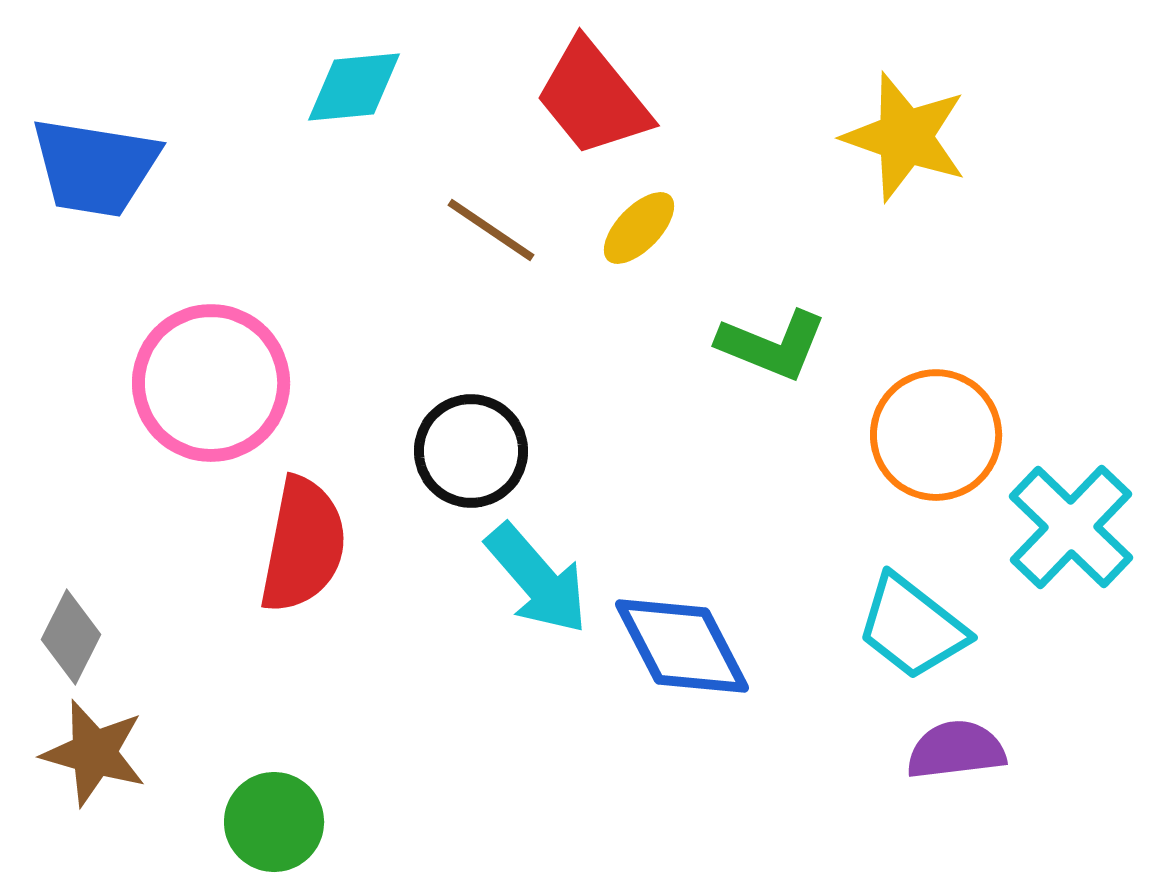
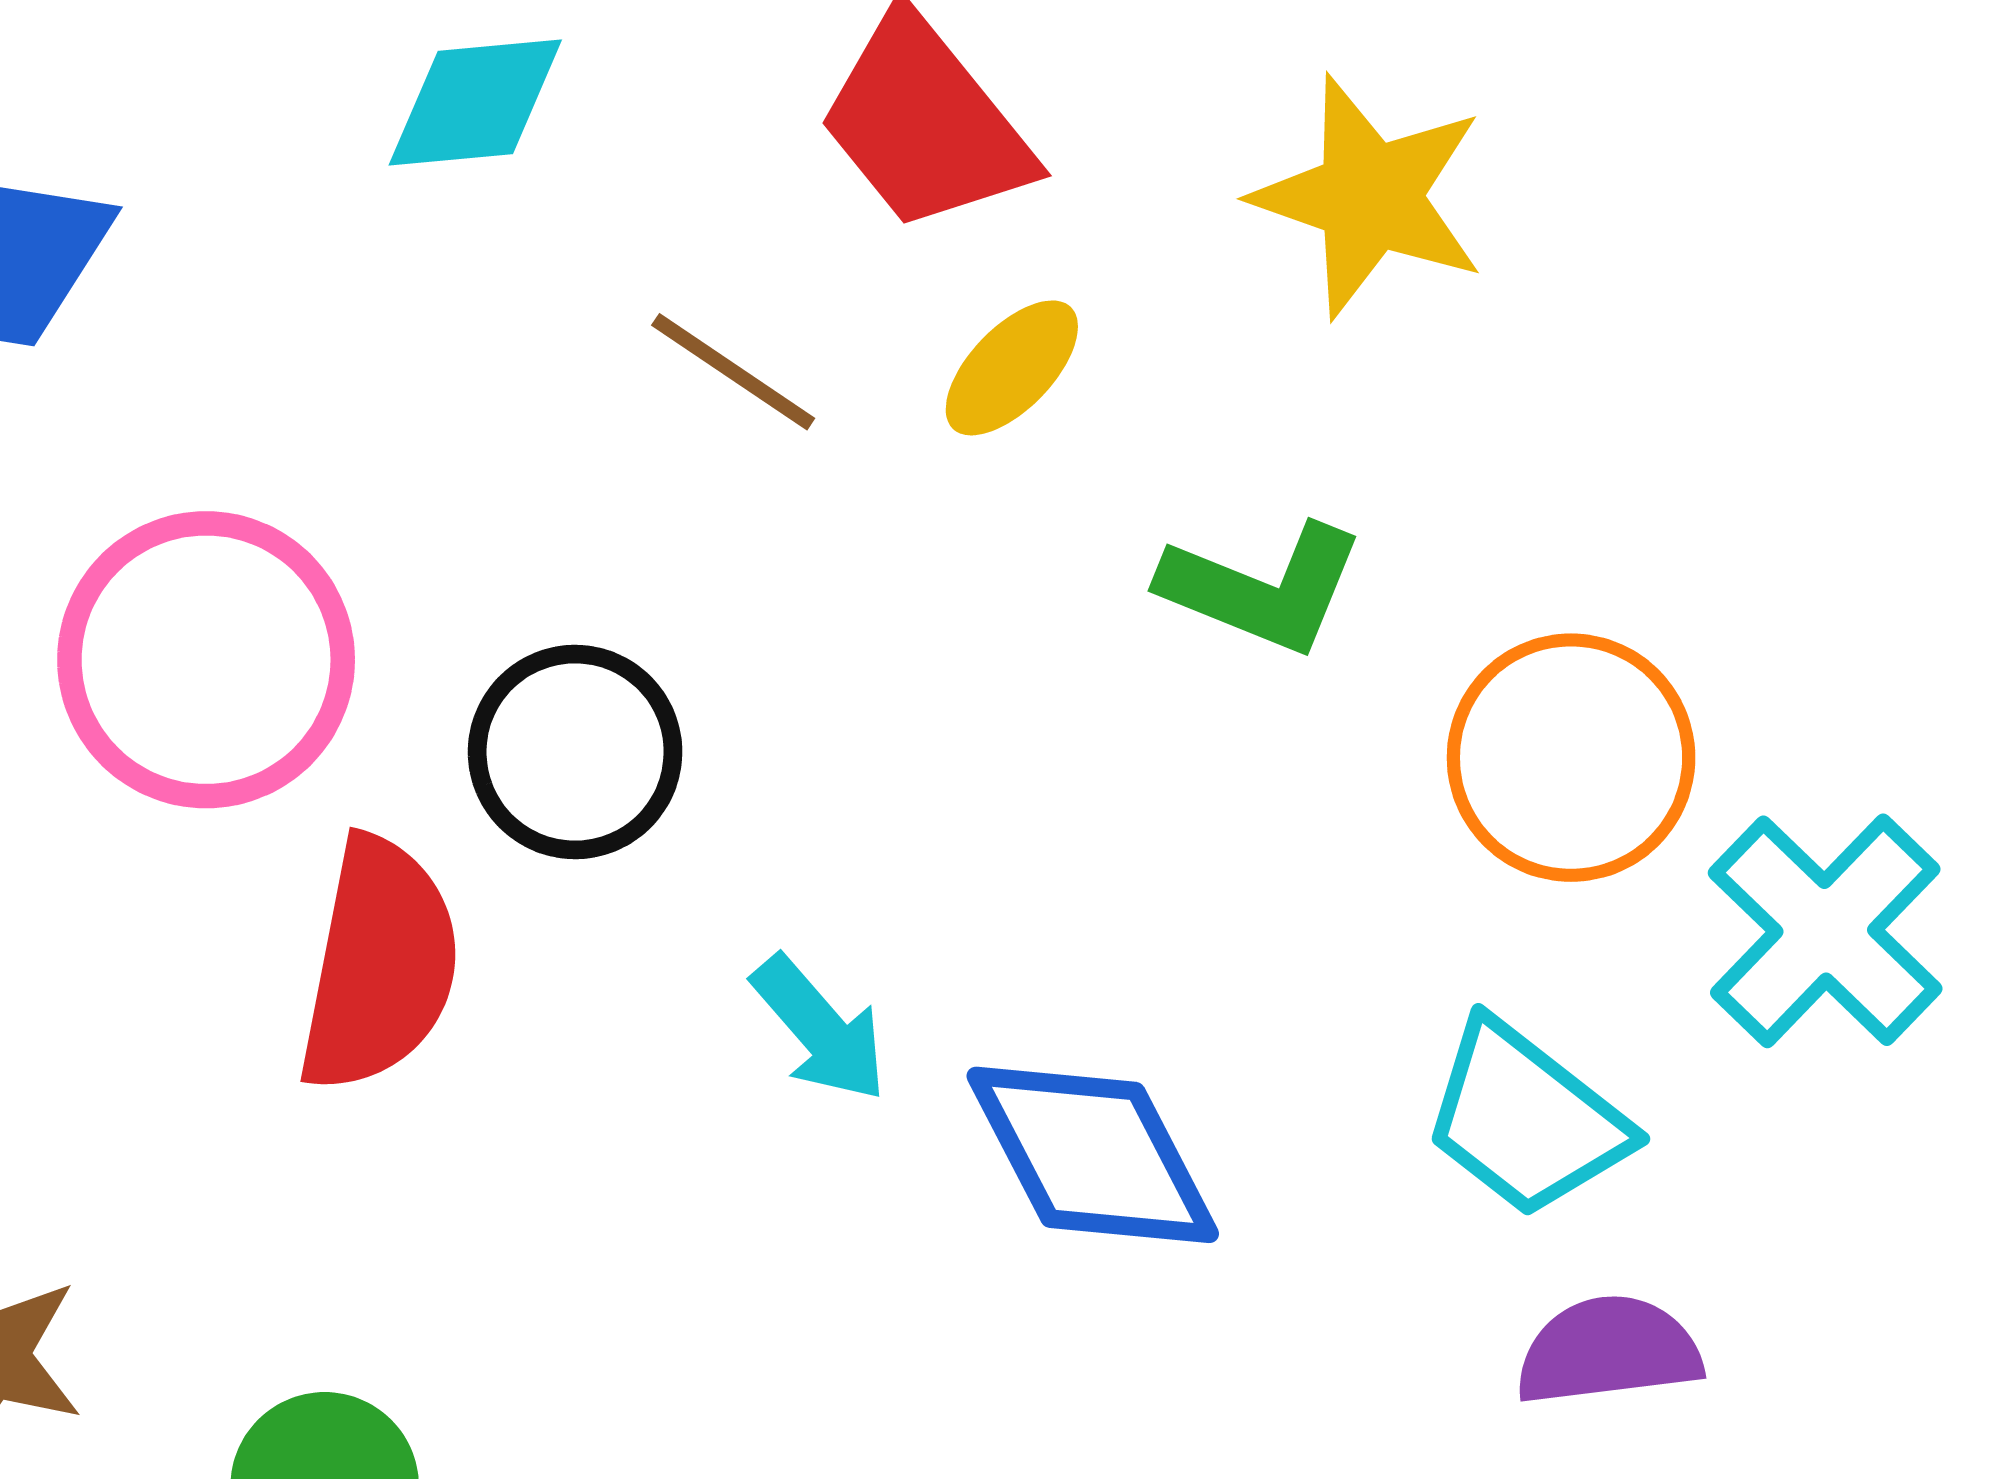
yellow star: (905, 137) -> (1370, 197), moved
black circle: (471, 451) -> (575, 752), moved
cyan arrow: (537, 579) -> (820, 1029), size x0.7

